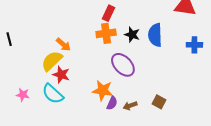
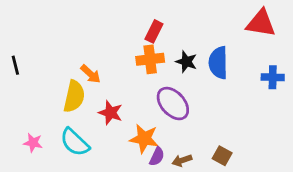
yellow semicircle: (52, 61) -> (74, 96), turned 145
red star: (61, 75) -> (110, 113), moved

